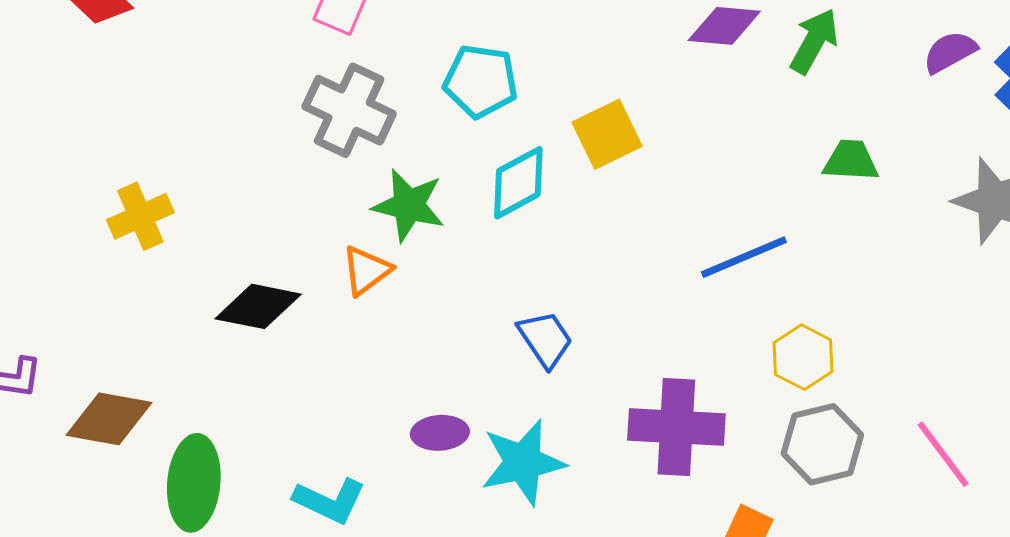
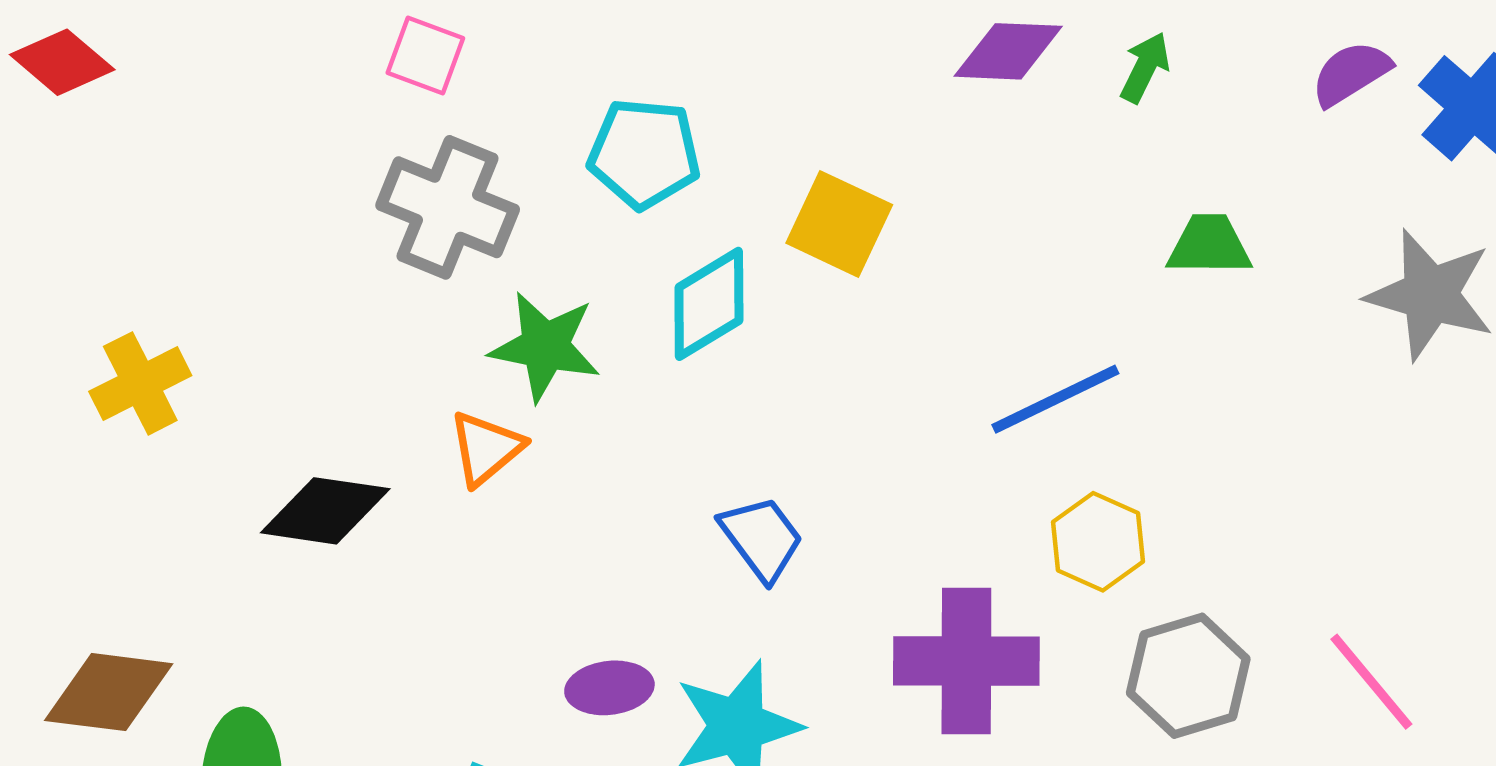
green arrow: (814, 41) -> (1145, 67), size x0.7
yellow square: (607, 134) -> (839, 224), turned -36
yellow hexagon: (803, 357) -> (1098, 542), moved

